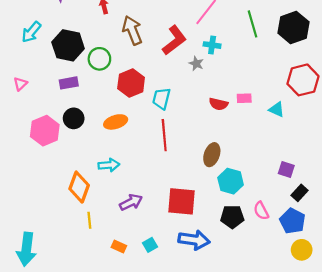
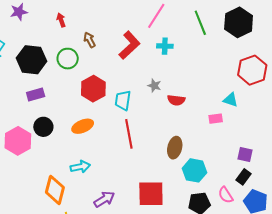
brown arrow: (132, 30) -> (90, 40), size x0.6
green circle: (99, 59) -> (68, 59), moved
gray star: (196, 64) -> (154, 86), moved
pink rectangle: (244, 98) -> (216, 119), moved
black rectangle: (300, 193) -> (244, 177), moved

